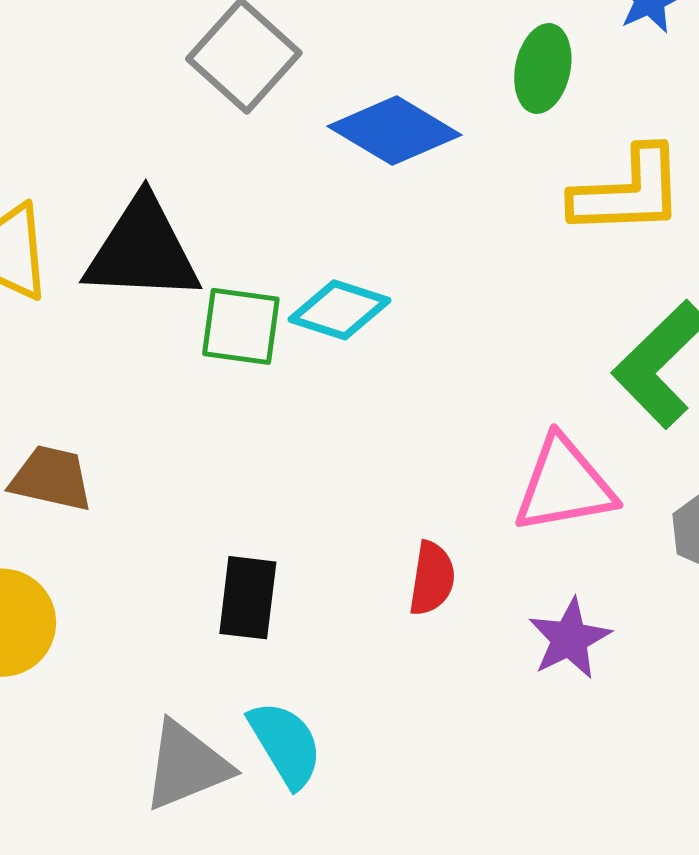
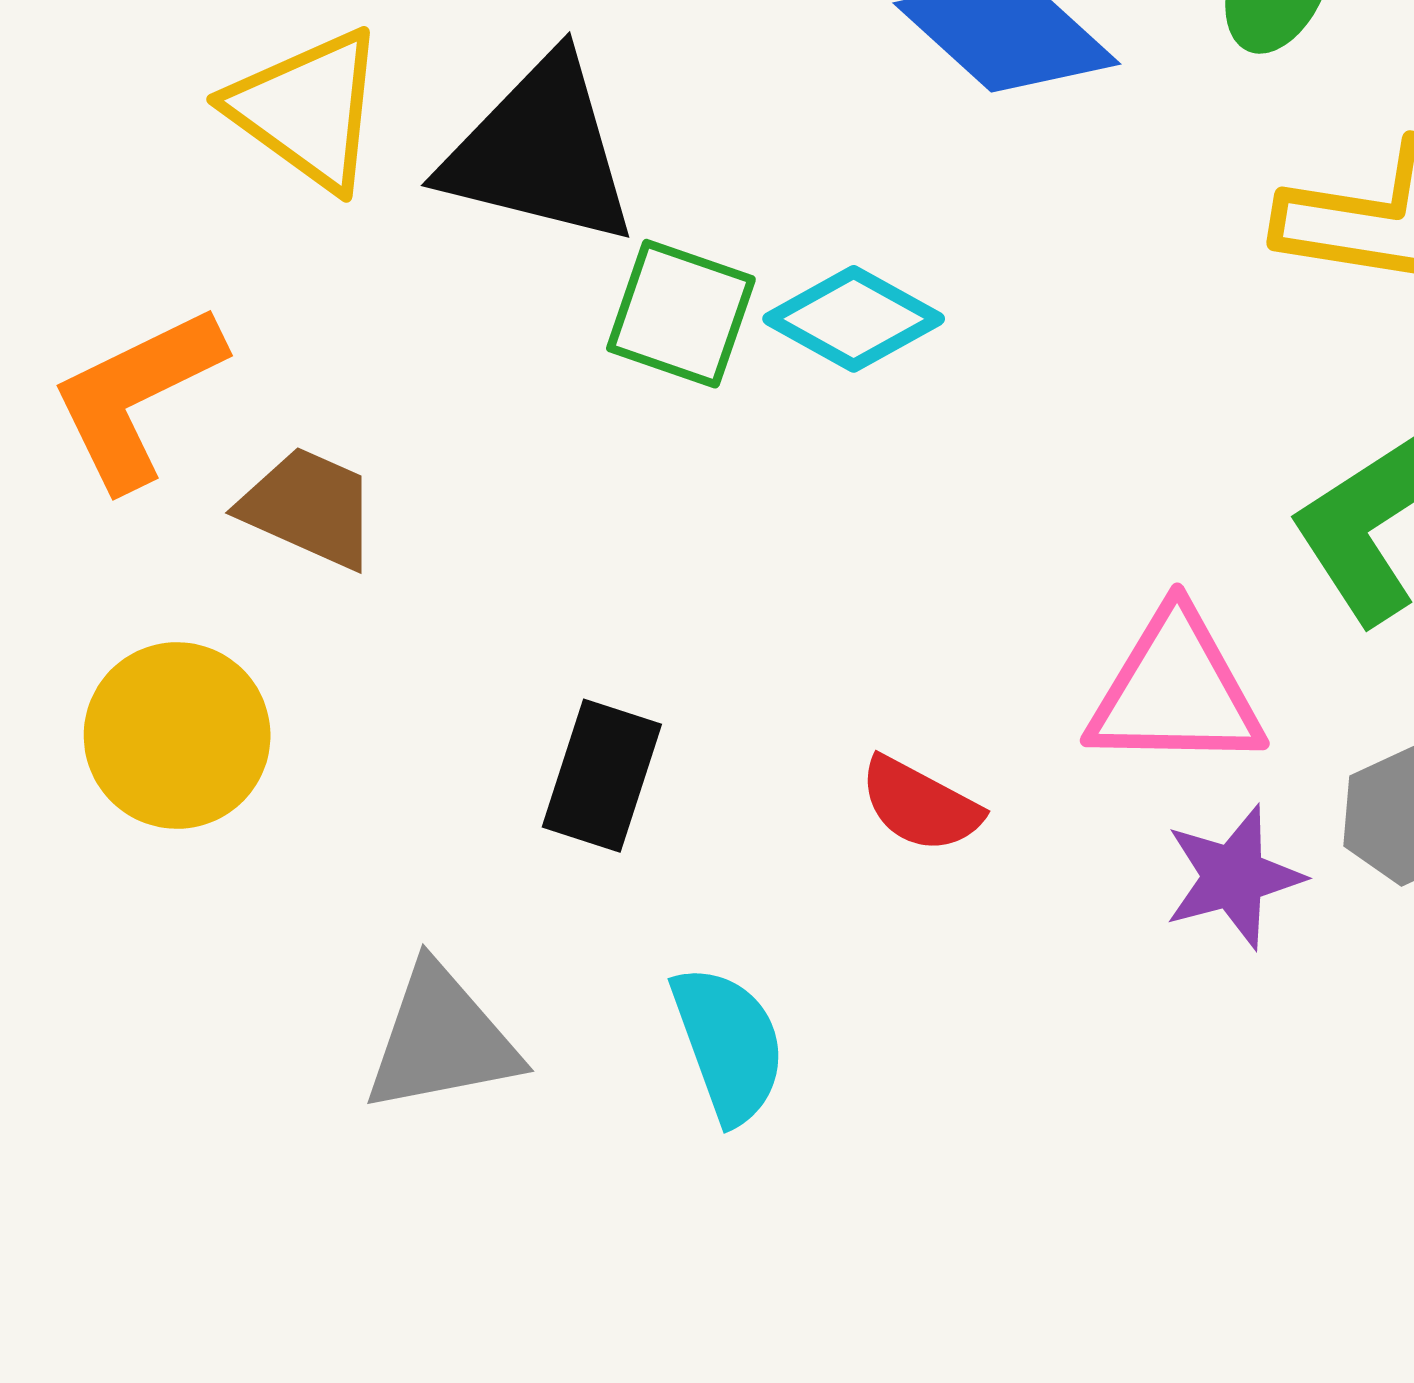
red semicircle: (432, 578) -> (920, 805), turned 98
purple star: (569, 639) -> (1234, 877), moved
cyan semicircle: (285, 744) -> (728, 1044), moved

